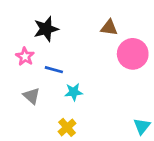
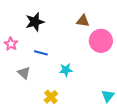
pink star: (25, 57) -> (11, 44), moved
cyan star: (74, 92) -> (66, 70), moved

